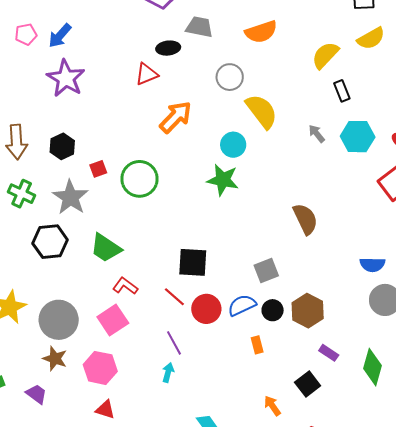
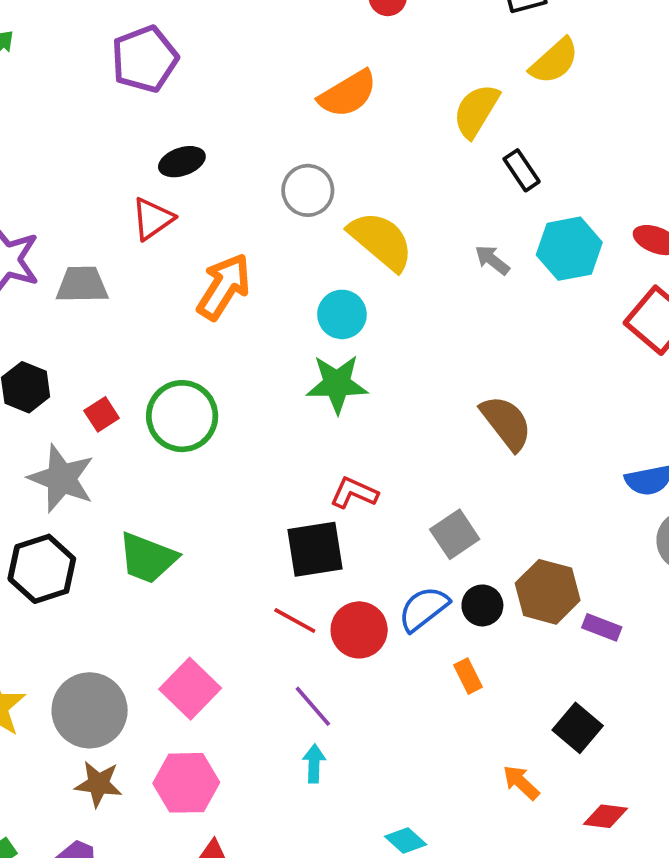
gray trapezoid: (199, 27) -> (82, 285), moved
red L-shape: (125, 286) -> (354, 493), moved
purple rectangle: (329, 353) -> (602, 627), moved

